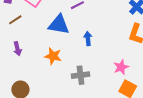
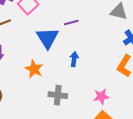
blue triangle: (59, 25) -> (47, 38), turned 35

